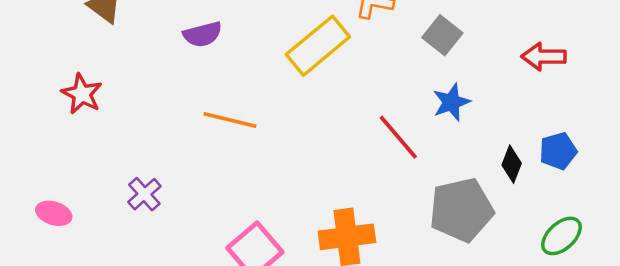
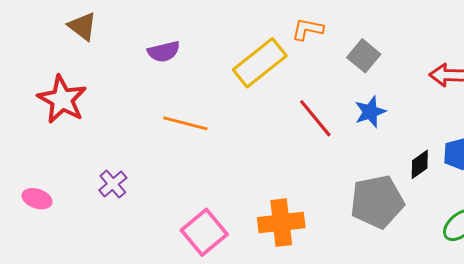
red star: (82, 94) -> (62, 99), size x1.4
red line: (398, 137) -> (315, 118), moved
black diamond: (512, 164) -> (420, 164), turned 32

